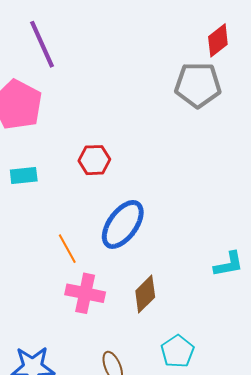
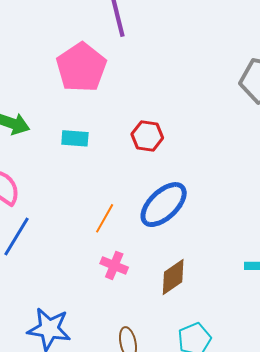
orange line: (67, 249) -> (105, 218), turned 48
pink cross: (85, 293) -> (114, 265), size x0.7

